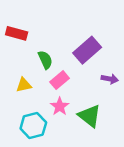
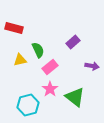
purple rectangle: (87, 50) -> (73, 42), size x0.6
yellow triangle: (24, 85) -> (20, 60), moved

